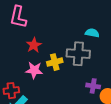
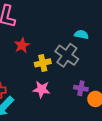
gray cross: (78, 54) -> (67, 55), turned 30
pink star: (34, 70) -> (41, 89), moved

